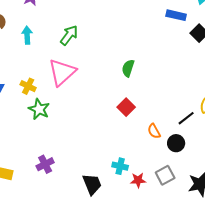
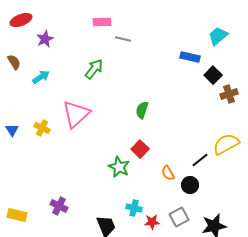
cyan arrow: (27, 35) -> (41, 77), turned 60
green arrow: (69, 35) -> (94, 69), moved
green star: (39, 109) -> (119, 167), moved
purple cross: (45, 164) -> (59, 206), turned -36

